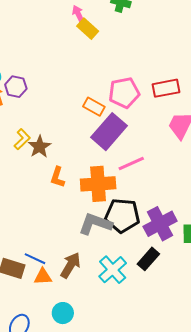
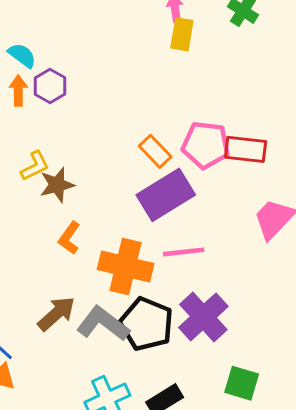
yellow rectangle: (88, 29) -> (182, 34), turned 40
red rectangle: (166, 88) -> (246, 149), moved
purple cross: (160, 224) -> (203, 317), moved, turned -32
brown arrow: (70, 265) -> (56, 314), moved

